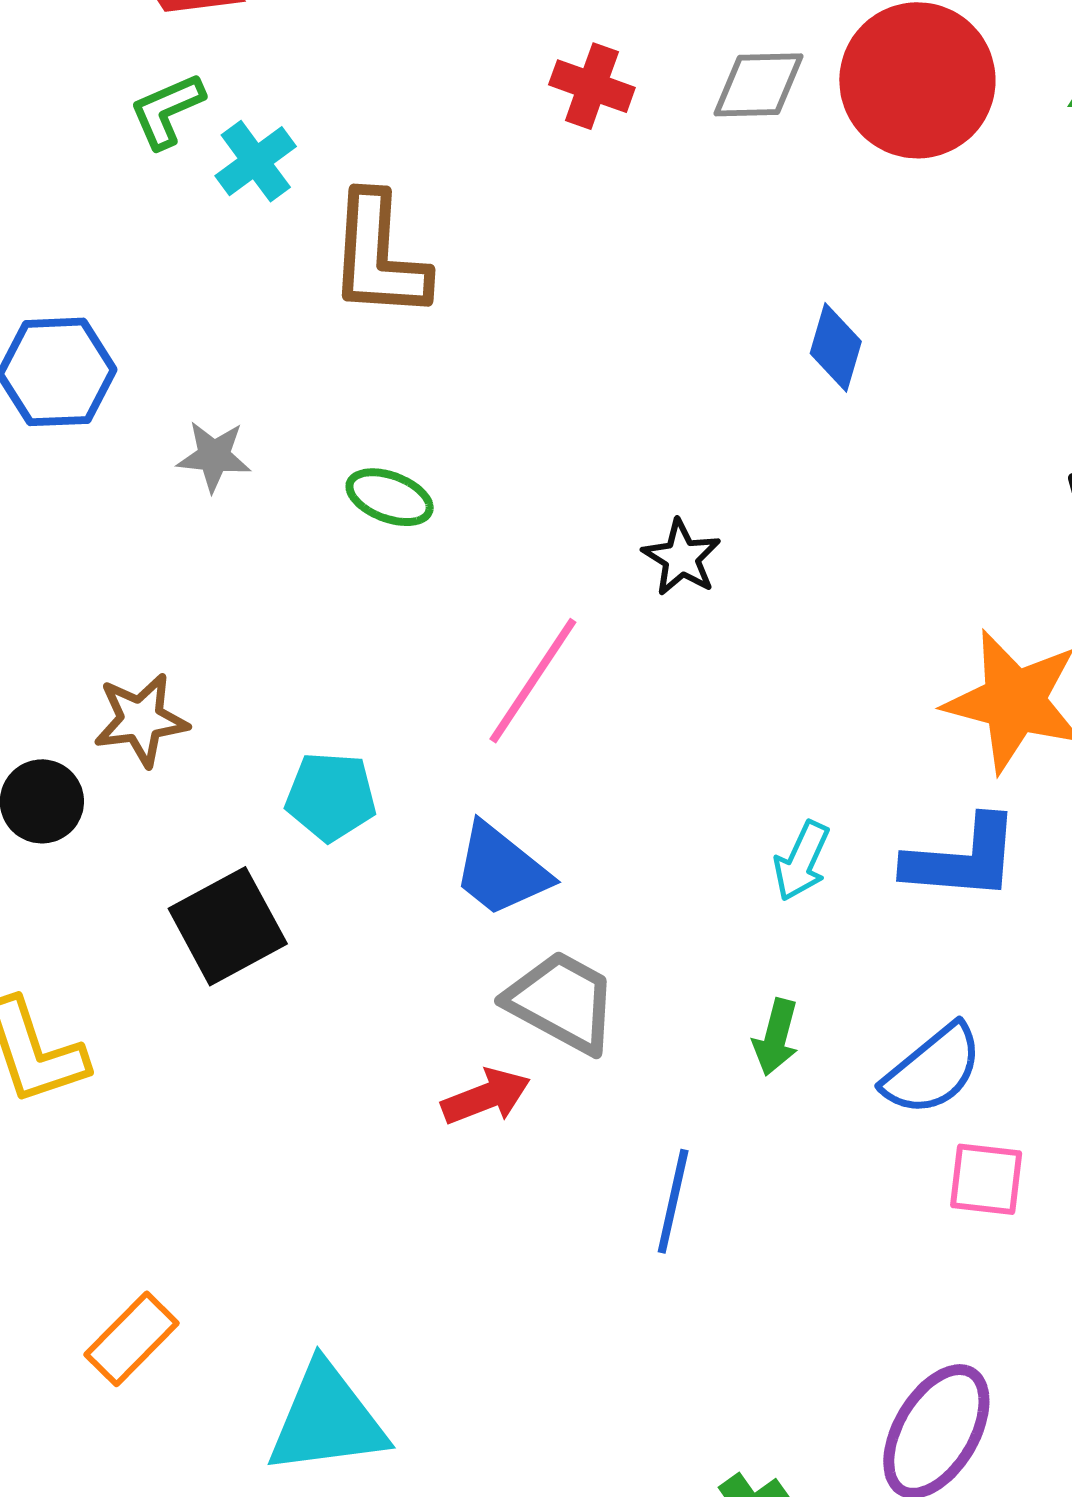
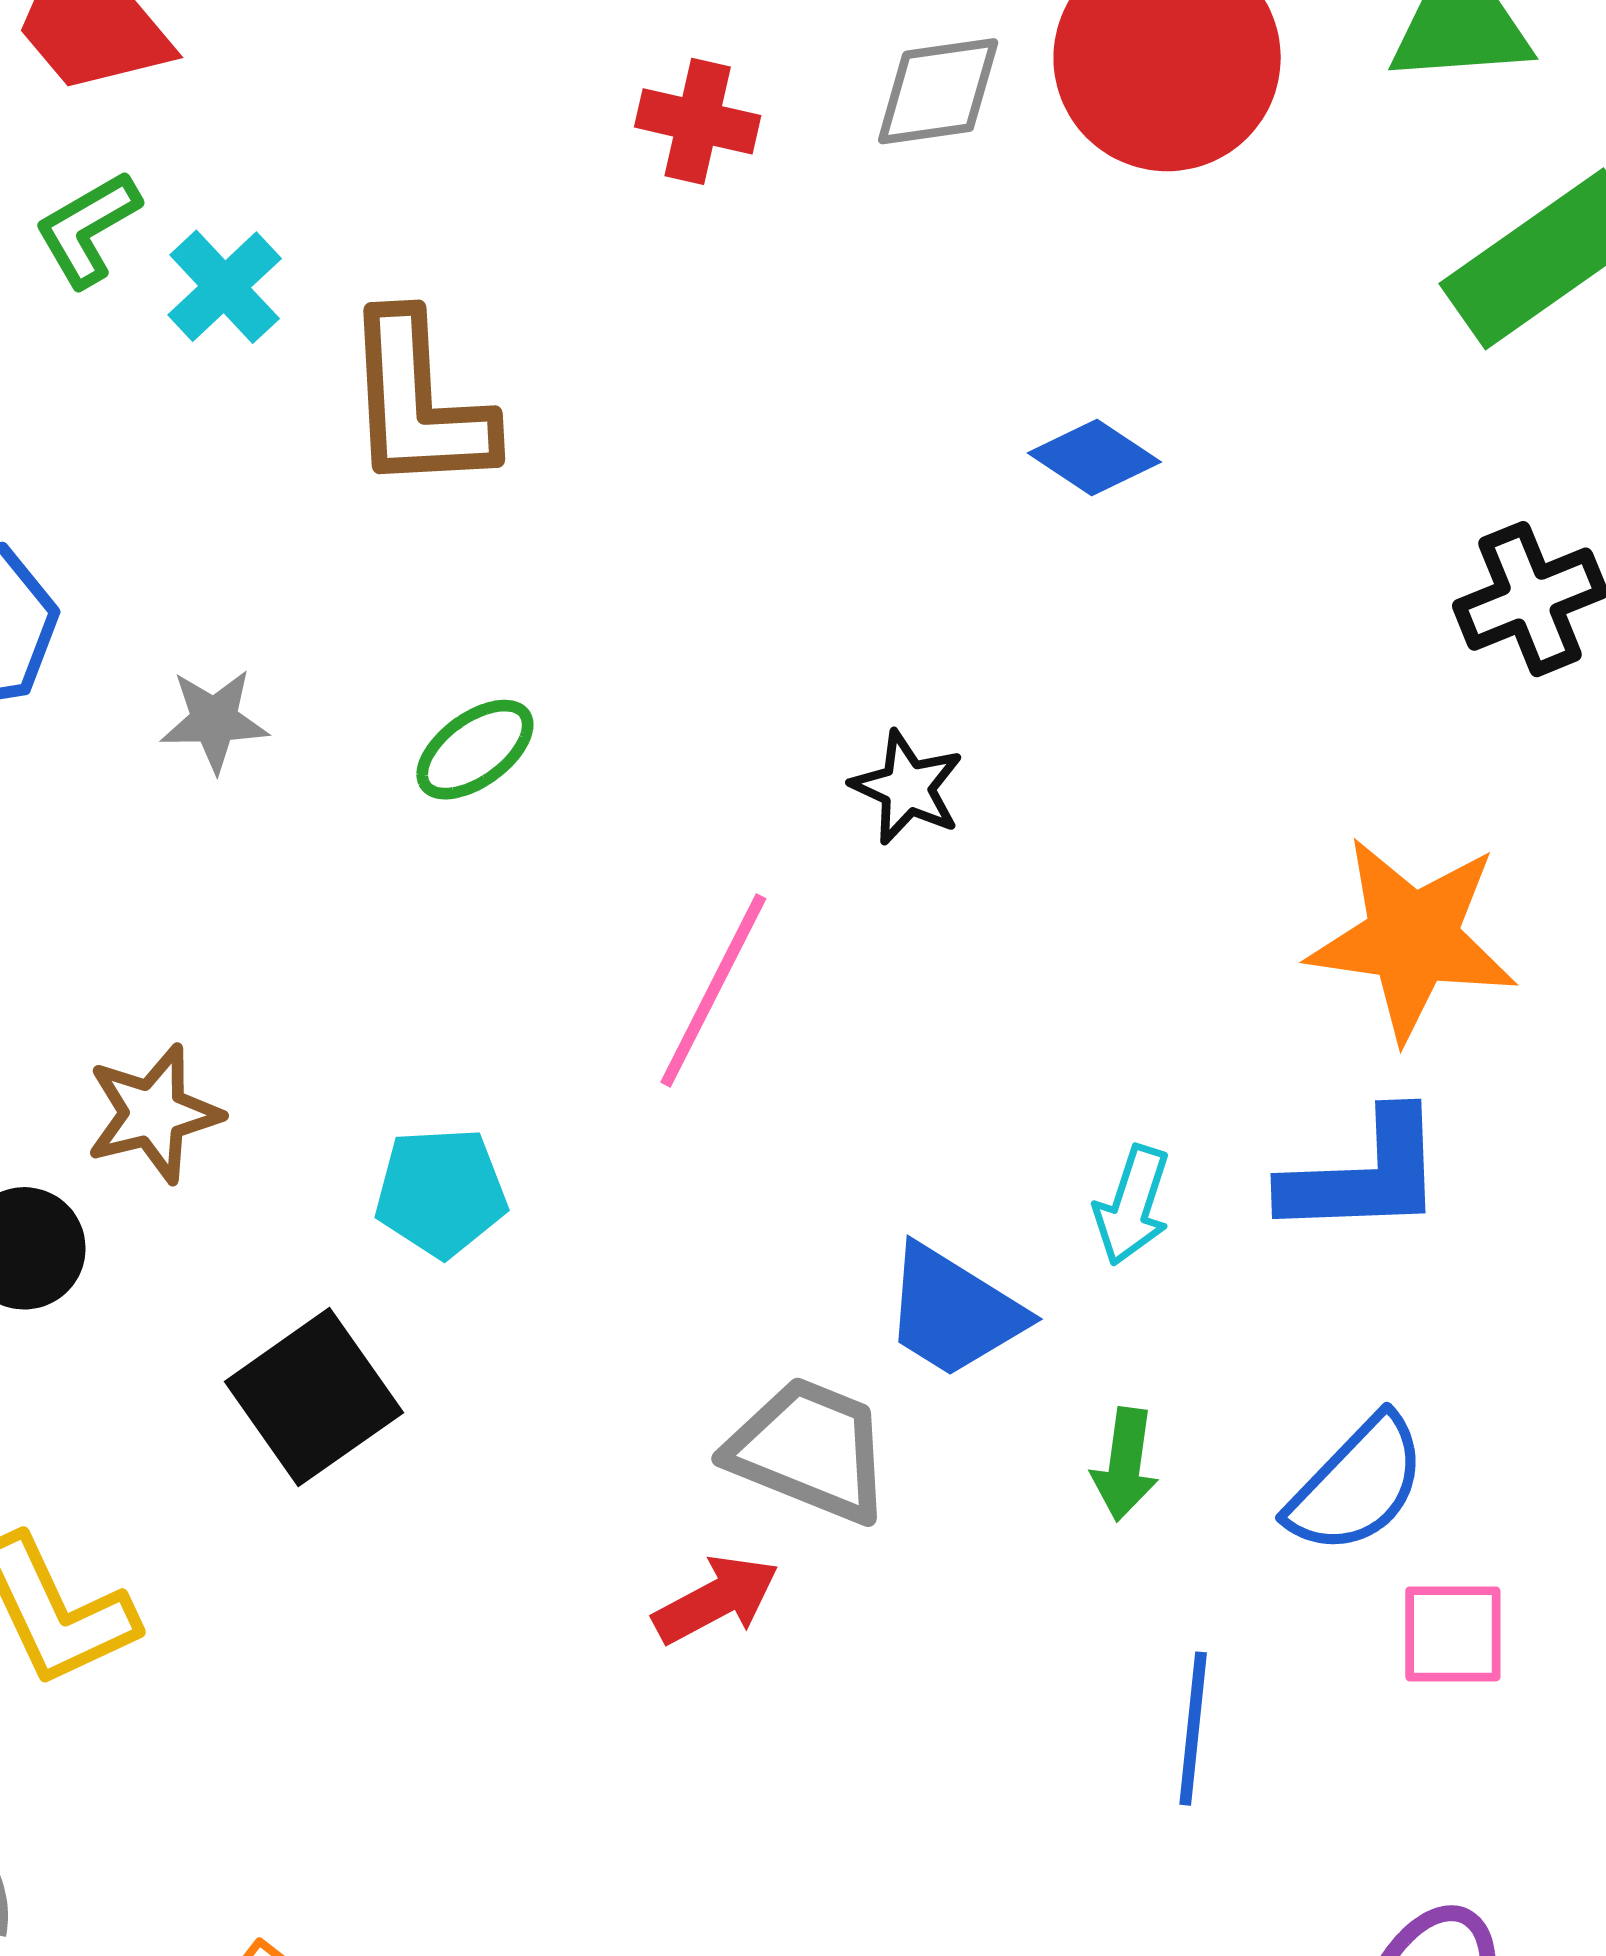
blue diamond: (836, 347) -> (1094, 458), turned -66
green ellipse: (390, 497) -> (475, 750), turned -50
blue trapezoid: (501, 870) -> (953, 1311), moved
blue line: (673, 1201) -> (1193, 1729), moved

